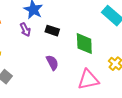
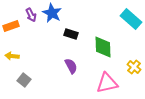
purple arrow: (25, 30) -> (31, 15), moved

